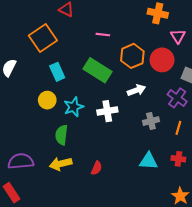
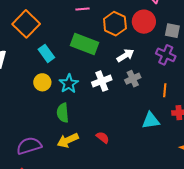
gray cross: (151, 121) -> (133, 79), moved
orange line: (178, 128) -> (165, 90), moved
red semicircle: (97, 168) -> (103, 137), turned -64

